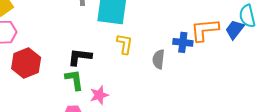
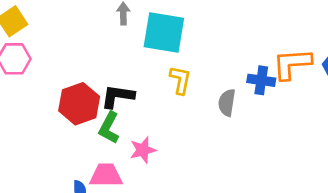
red hexagon: (26, 63) -> (79, 104), moved
green L-shape: (74, 80) -> (109, 128), turned -145

